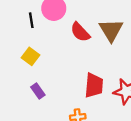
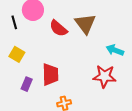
red trapezoid: (94, 85) -> (50, 75), moved
purple rectangle: (38, 91) -> (27, 84), turned 64

